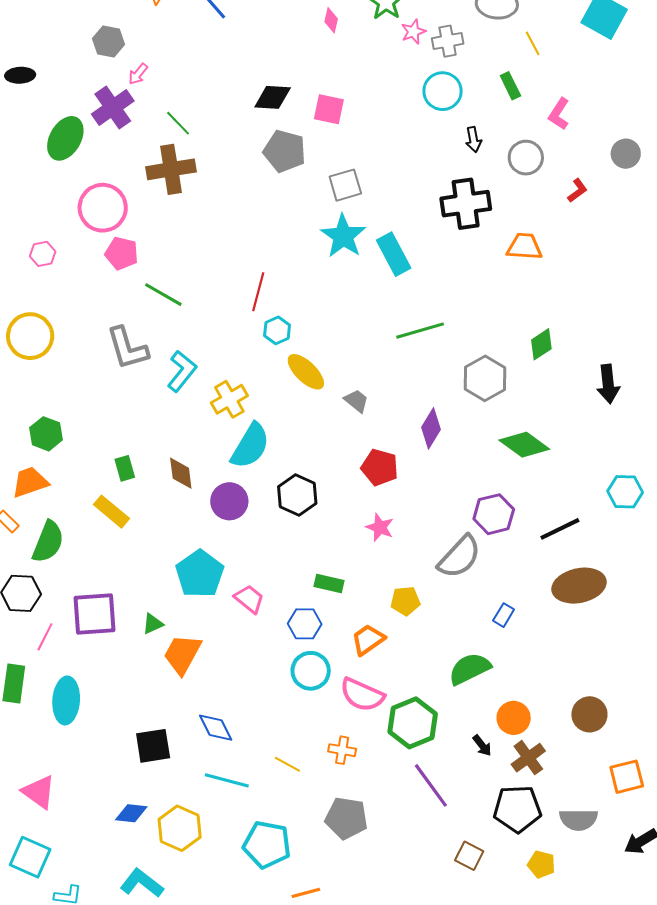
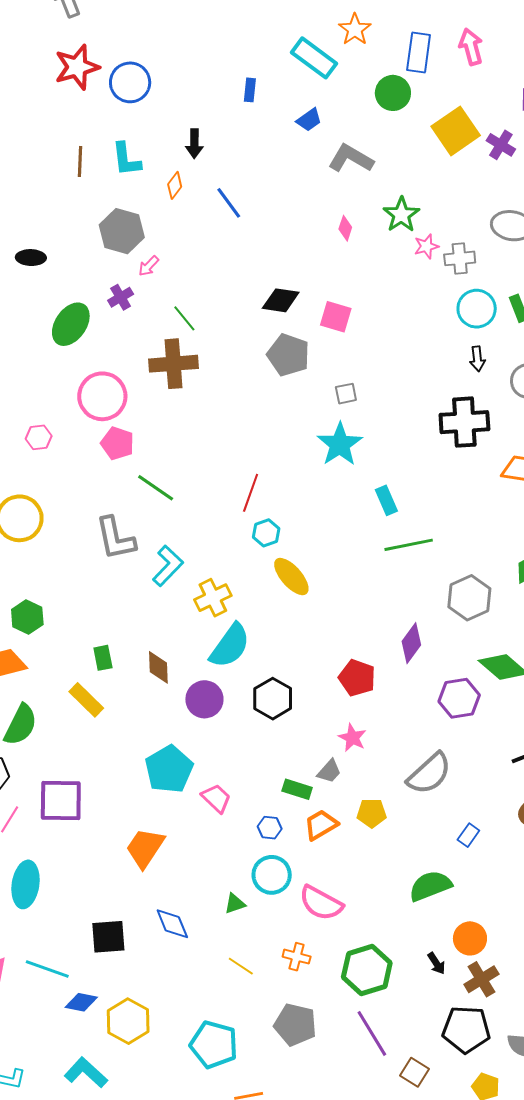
gray hexagon: (108, 42) -> (122, 231), size x1.4
cyan circle: (443, 91) -> (477, 309), moved
purple cross: (113, 107) -> (121, 297), size x0.6
gray square: (345, 185) -> (346, 394), size x0.7
cyan rectangle: (394, 254) -> (386, 500), moved, size x0.7
gray trapezoid: (356, 401) -> (329, 771), moved, turned 88
purple hexagon: (494, 514) -> (459, 698), moved
green triangle: (153, 624) -> (235, 904), moved
blue hexagon: (305, 624) -> (270, 828), size x0.7
orange trapezoid: (368, 640) -> (321, 825), moved
green hexagon: (413, 723) -> (367, 970), moved
cyan line: (227, 780) -> (47, 969), moved
purple line: (431, 785) -> (372, 1033), moved

